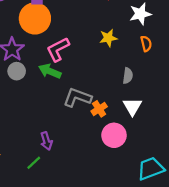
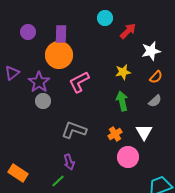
orange semicircle: (146, 44) -> (156, 77), turned 56
green arrow: (50, 71) -> (122, 101), moved, turned 54
gray semicircle: (128, 76) -> (155, 101), moved, turned 40
gray L-shape: (77, 97) -> (74, 130), moved

